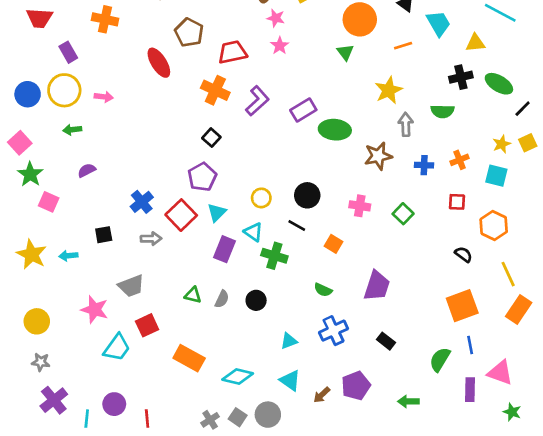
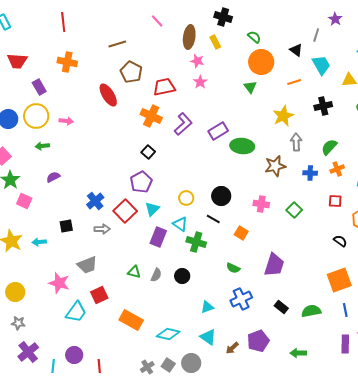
black cross: (461, 77) -> (323, 106), moved
green semicircle: (442, 111) -> (329, 147), moved, turned 132
green semicircle: (440, 359) -> (311, 311), moved, turned 48

